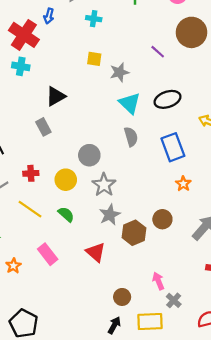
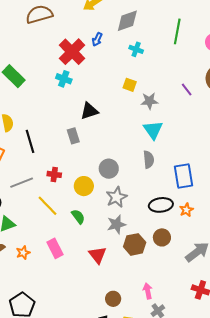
black ellipse: (167, 99) -> (161, 205), moved

